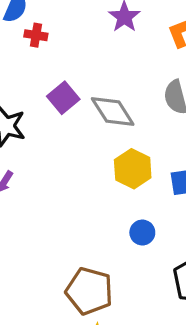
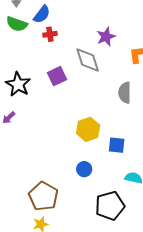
red cross: (36, 35) -> (50, 34), turned -32
gray diamond: (113, 112) -> (88, 60), moved

